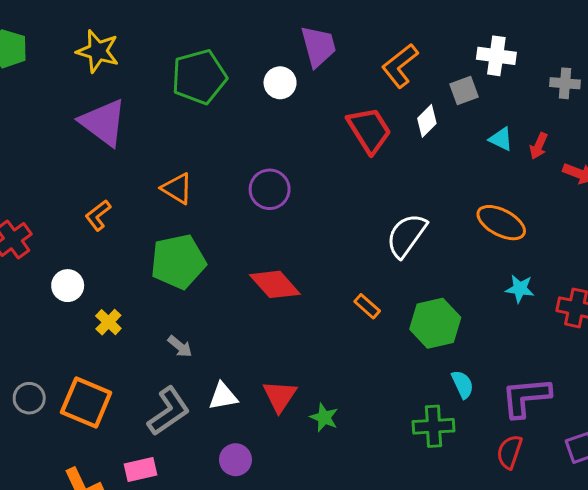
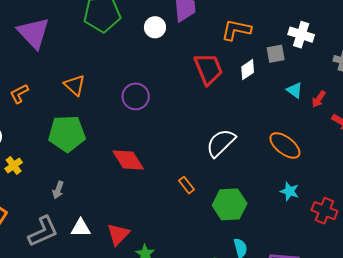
orange L-shape: (400, 66) -> (236, 30), turned 40
gray arrow: (180, 346) -> (58, 190), turned 60

